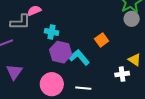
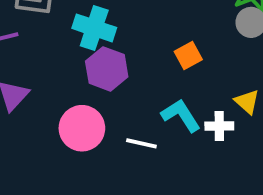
cyan cross: (51, 32) -> (94, 28), size x1.5
cyan L-shape: (79, 57) -> (181, 115), moved

